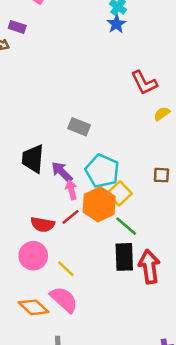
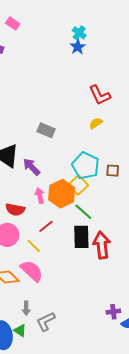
yellow semicircle: (162, 114) -> (96, 123), moved
cyan pentagon: (102, 171) -> (86, 166), moved
pink arrow: (71, 190) -> (40, 196), moved
red line: (70, 217) -> (46, 226), moved

